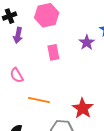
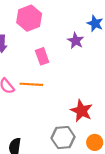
orange line: (39, 100) -> (31, 84), moved

